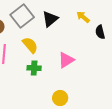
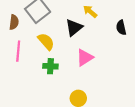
yellow arrow: (83, 17) -> (90, 11), moved
black triangle: (50, 19) -> (74, 28), moved

